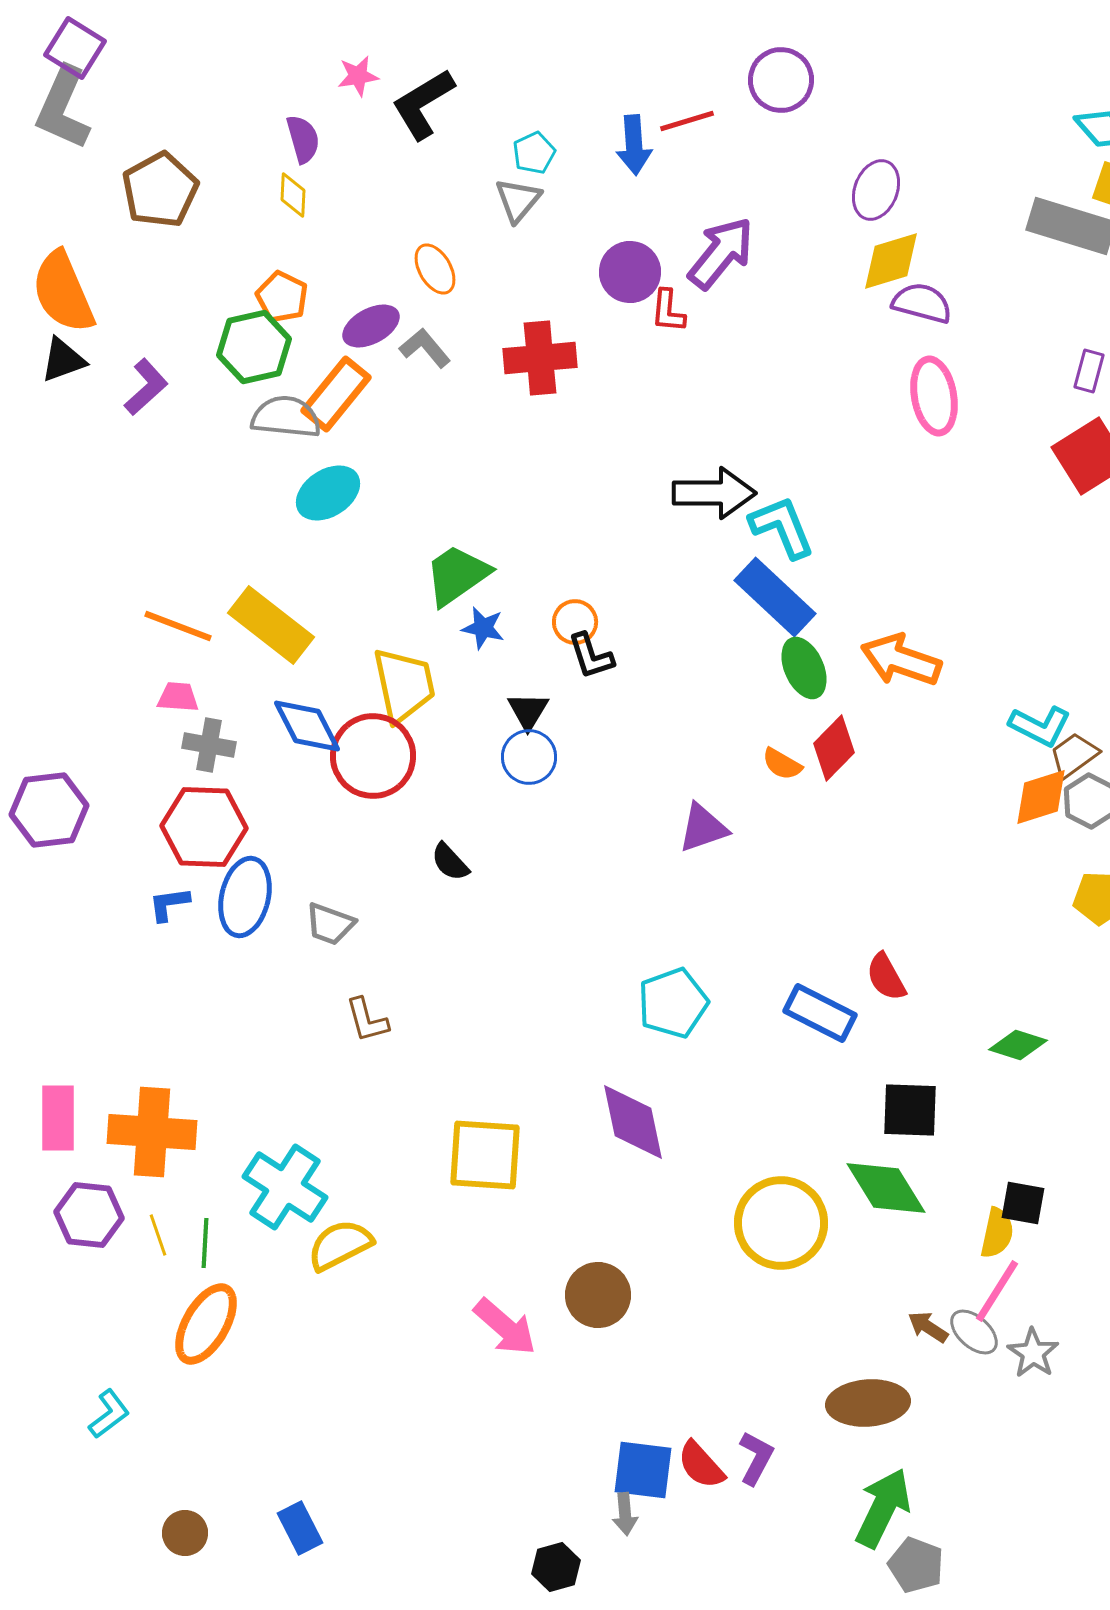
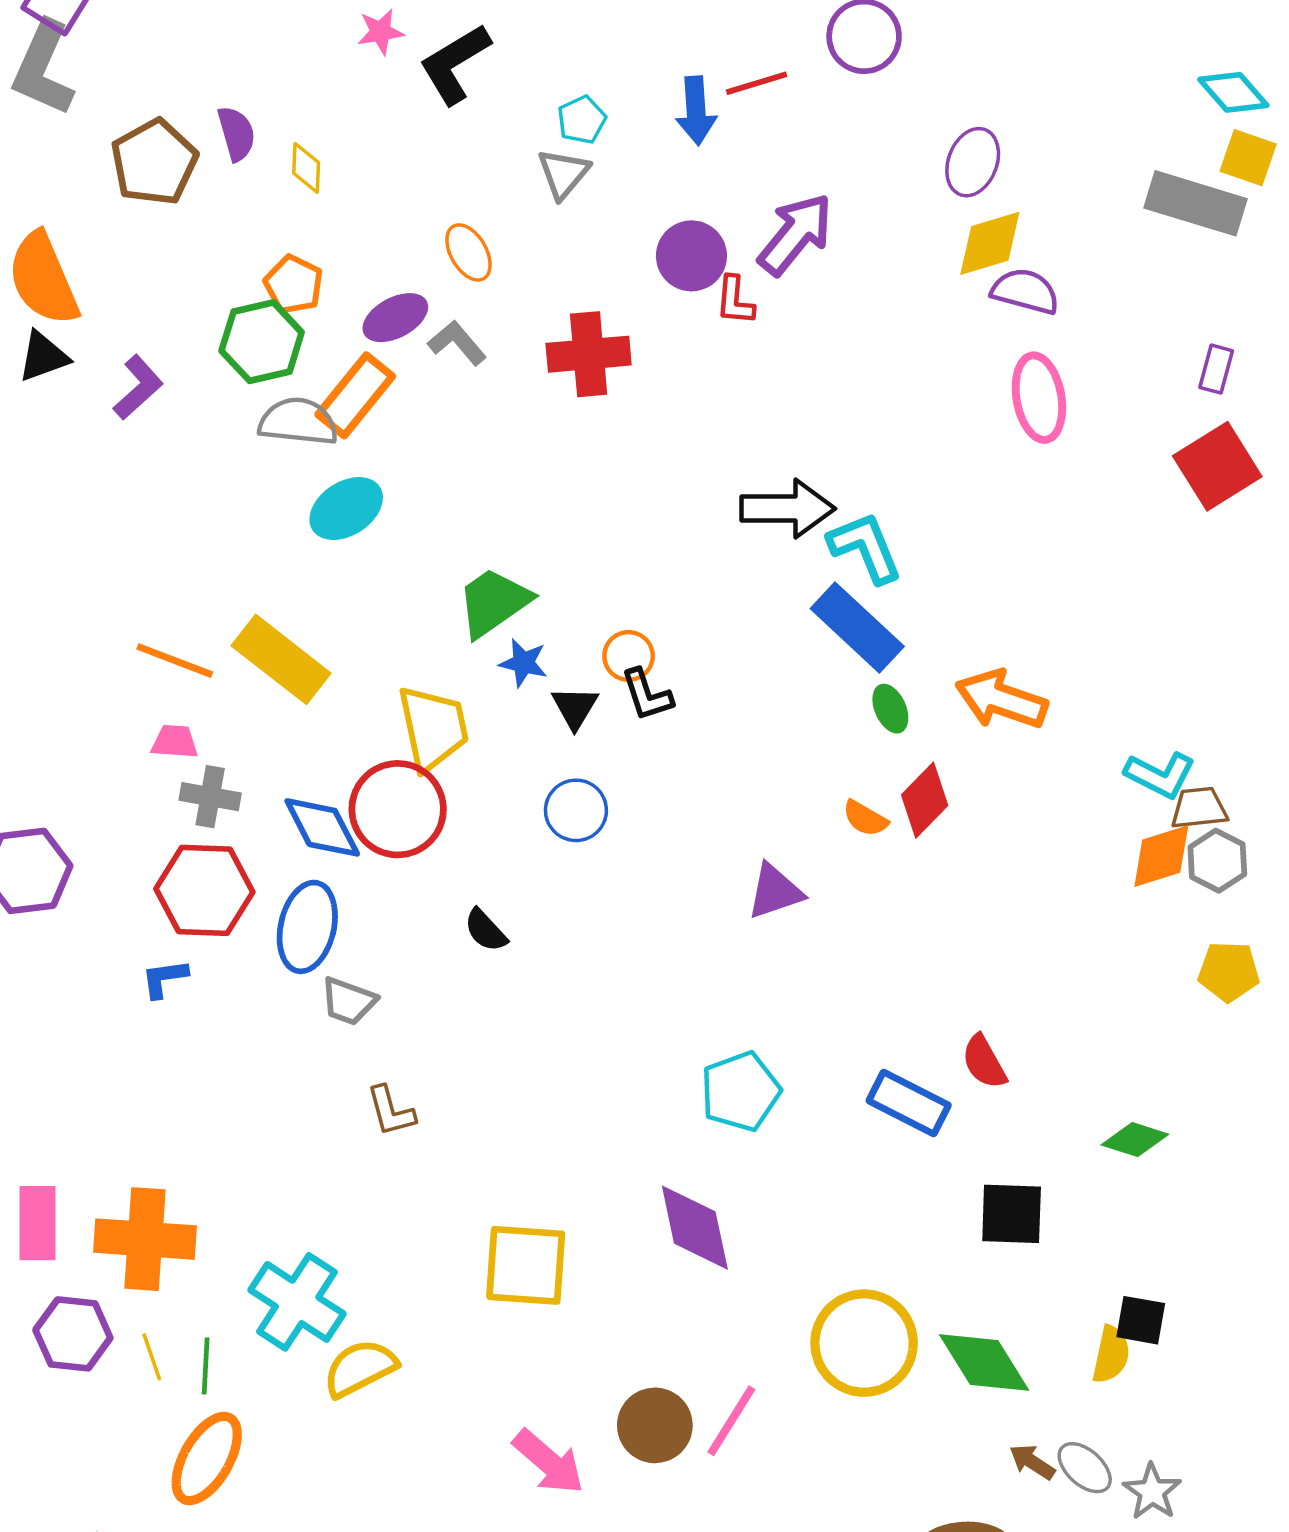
purple semicircle: (303, 139) -> (236, 134), moved
green ellipse: (804, 668) -> (890, 709), size x0.7
black triangle: (528, 711) -> (575, 707), moved
blue diamond: (307, 726) -> (322, 827), moved
brown trapezoid: (1074, 755) -> (1199, 808), turned 30
blue ellipse: (245, 897) -> (307, 927), moved
green diamond: (886, 1188) -> (984, 1362), moved
pink line: (997, 1291) -> (731, 1421), moved

